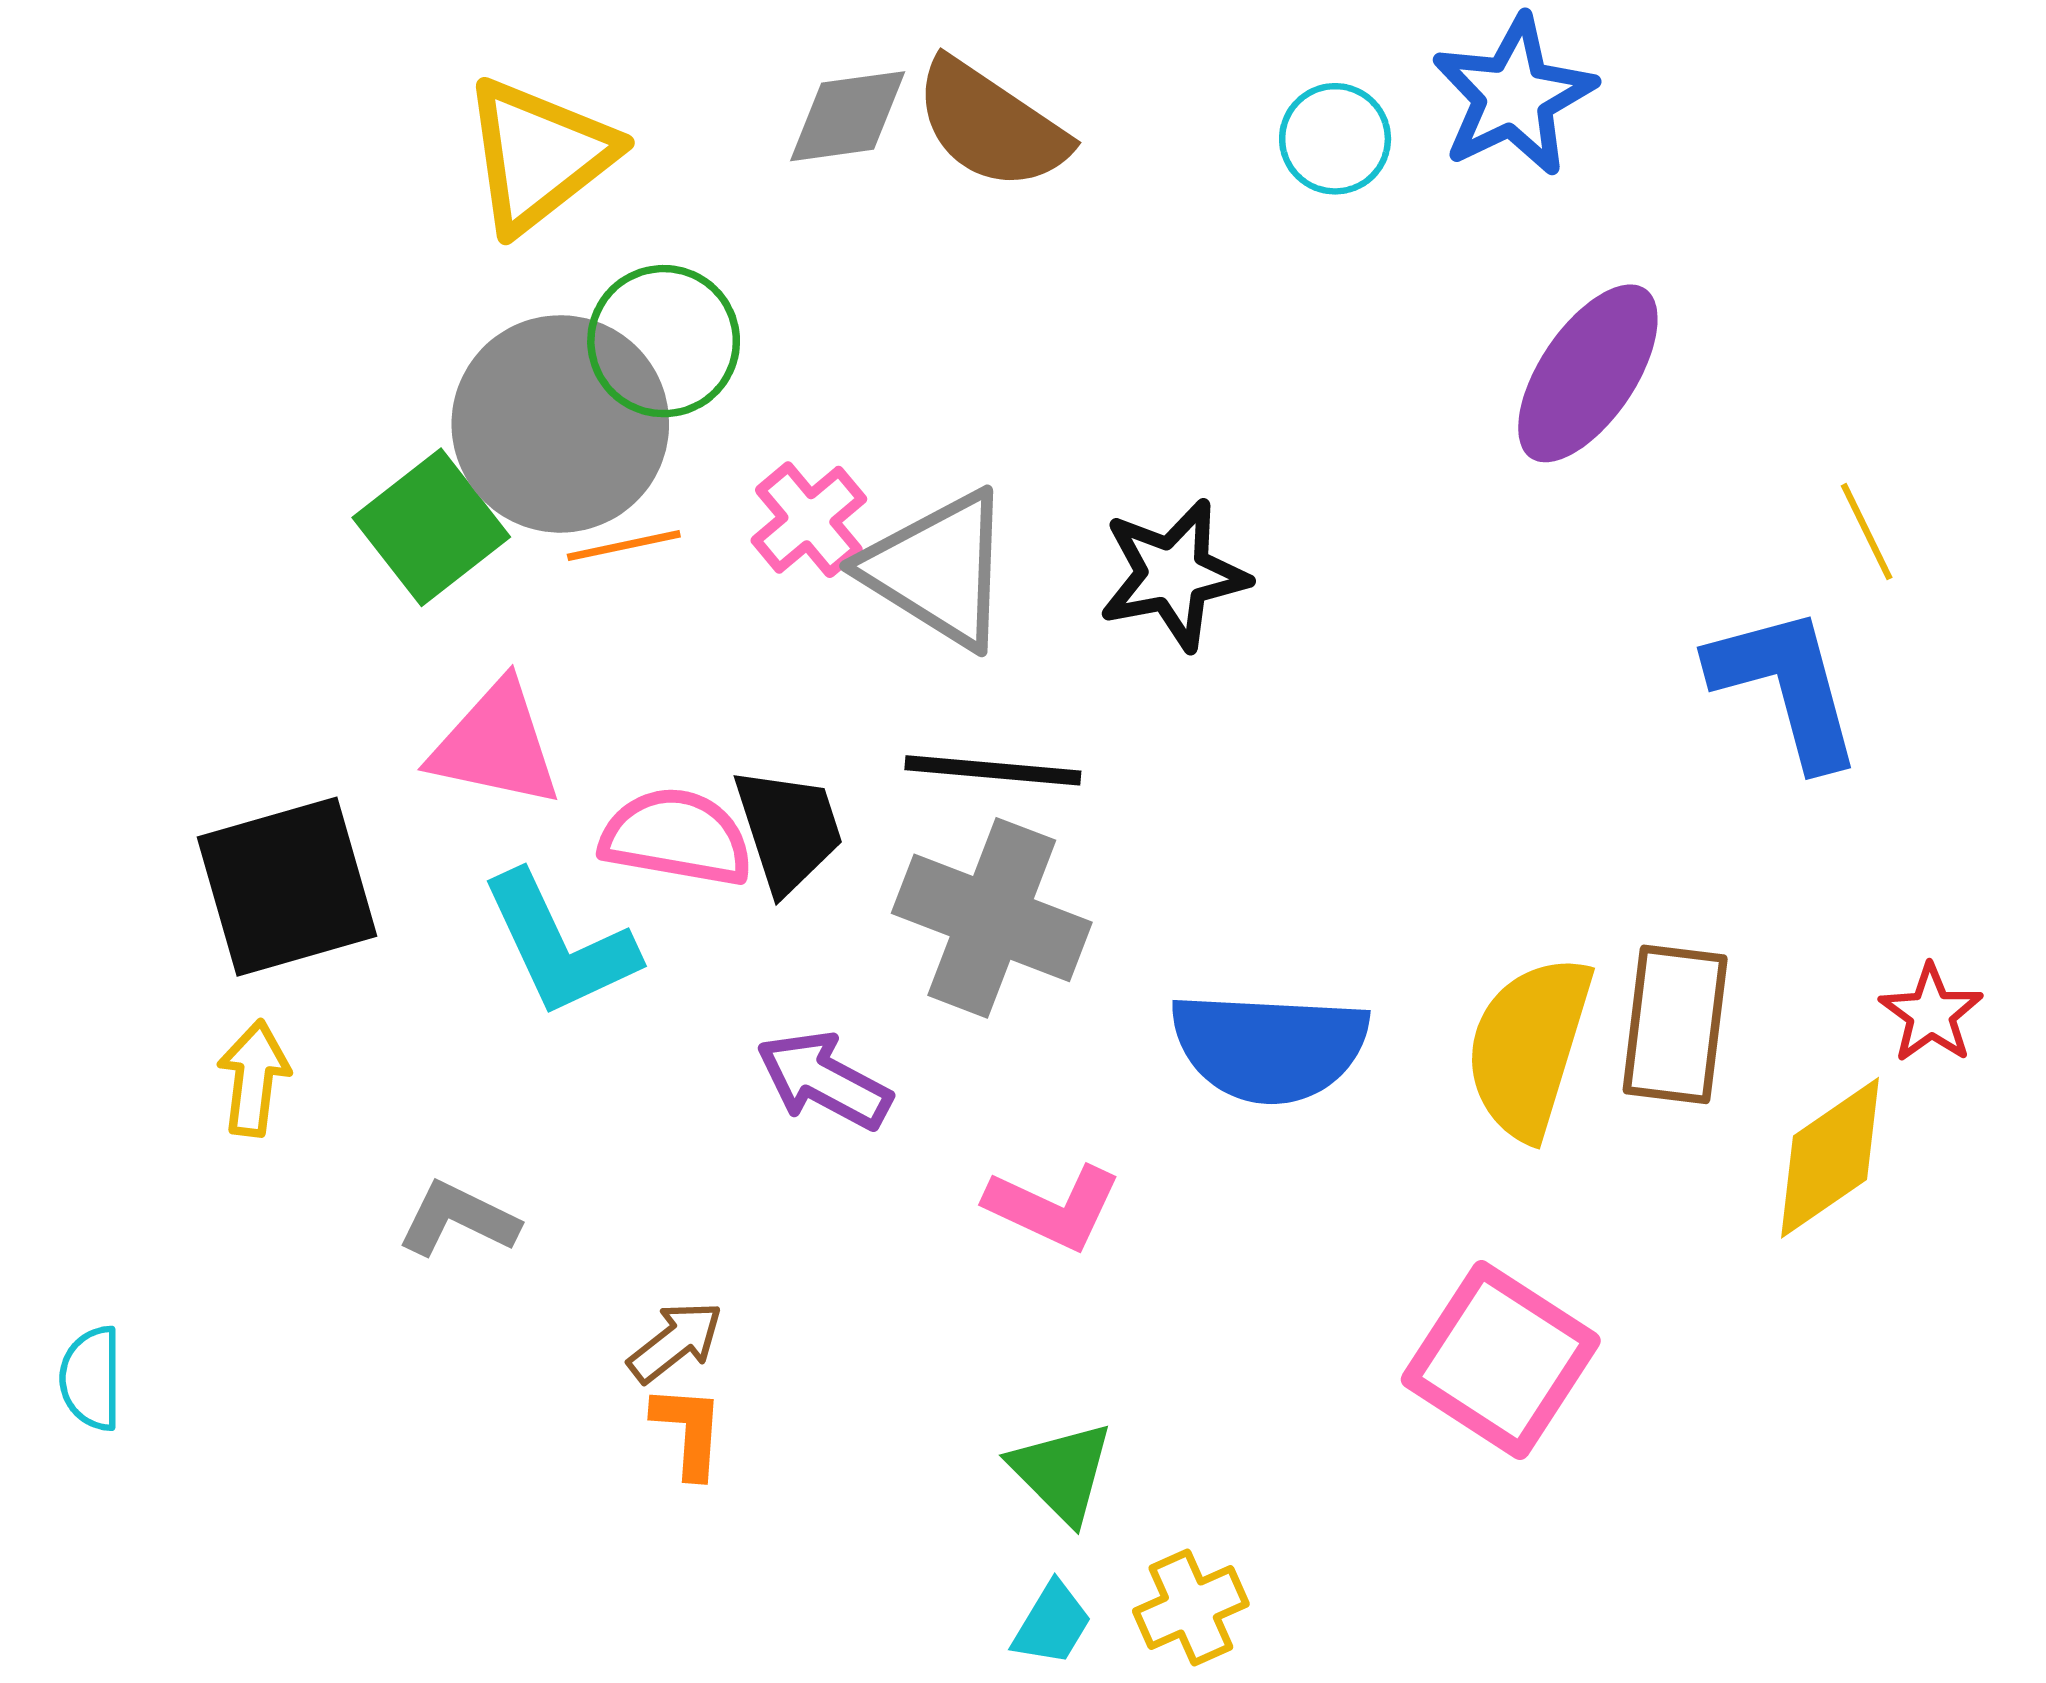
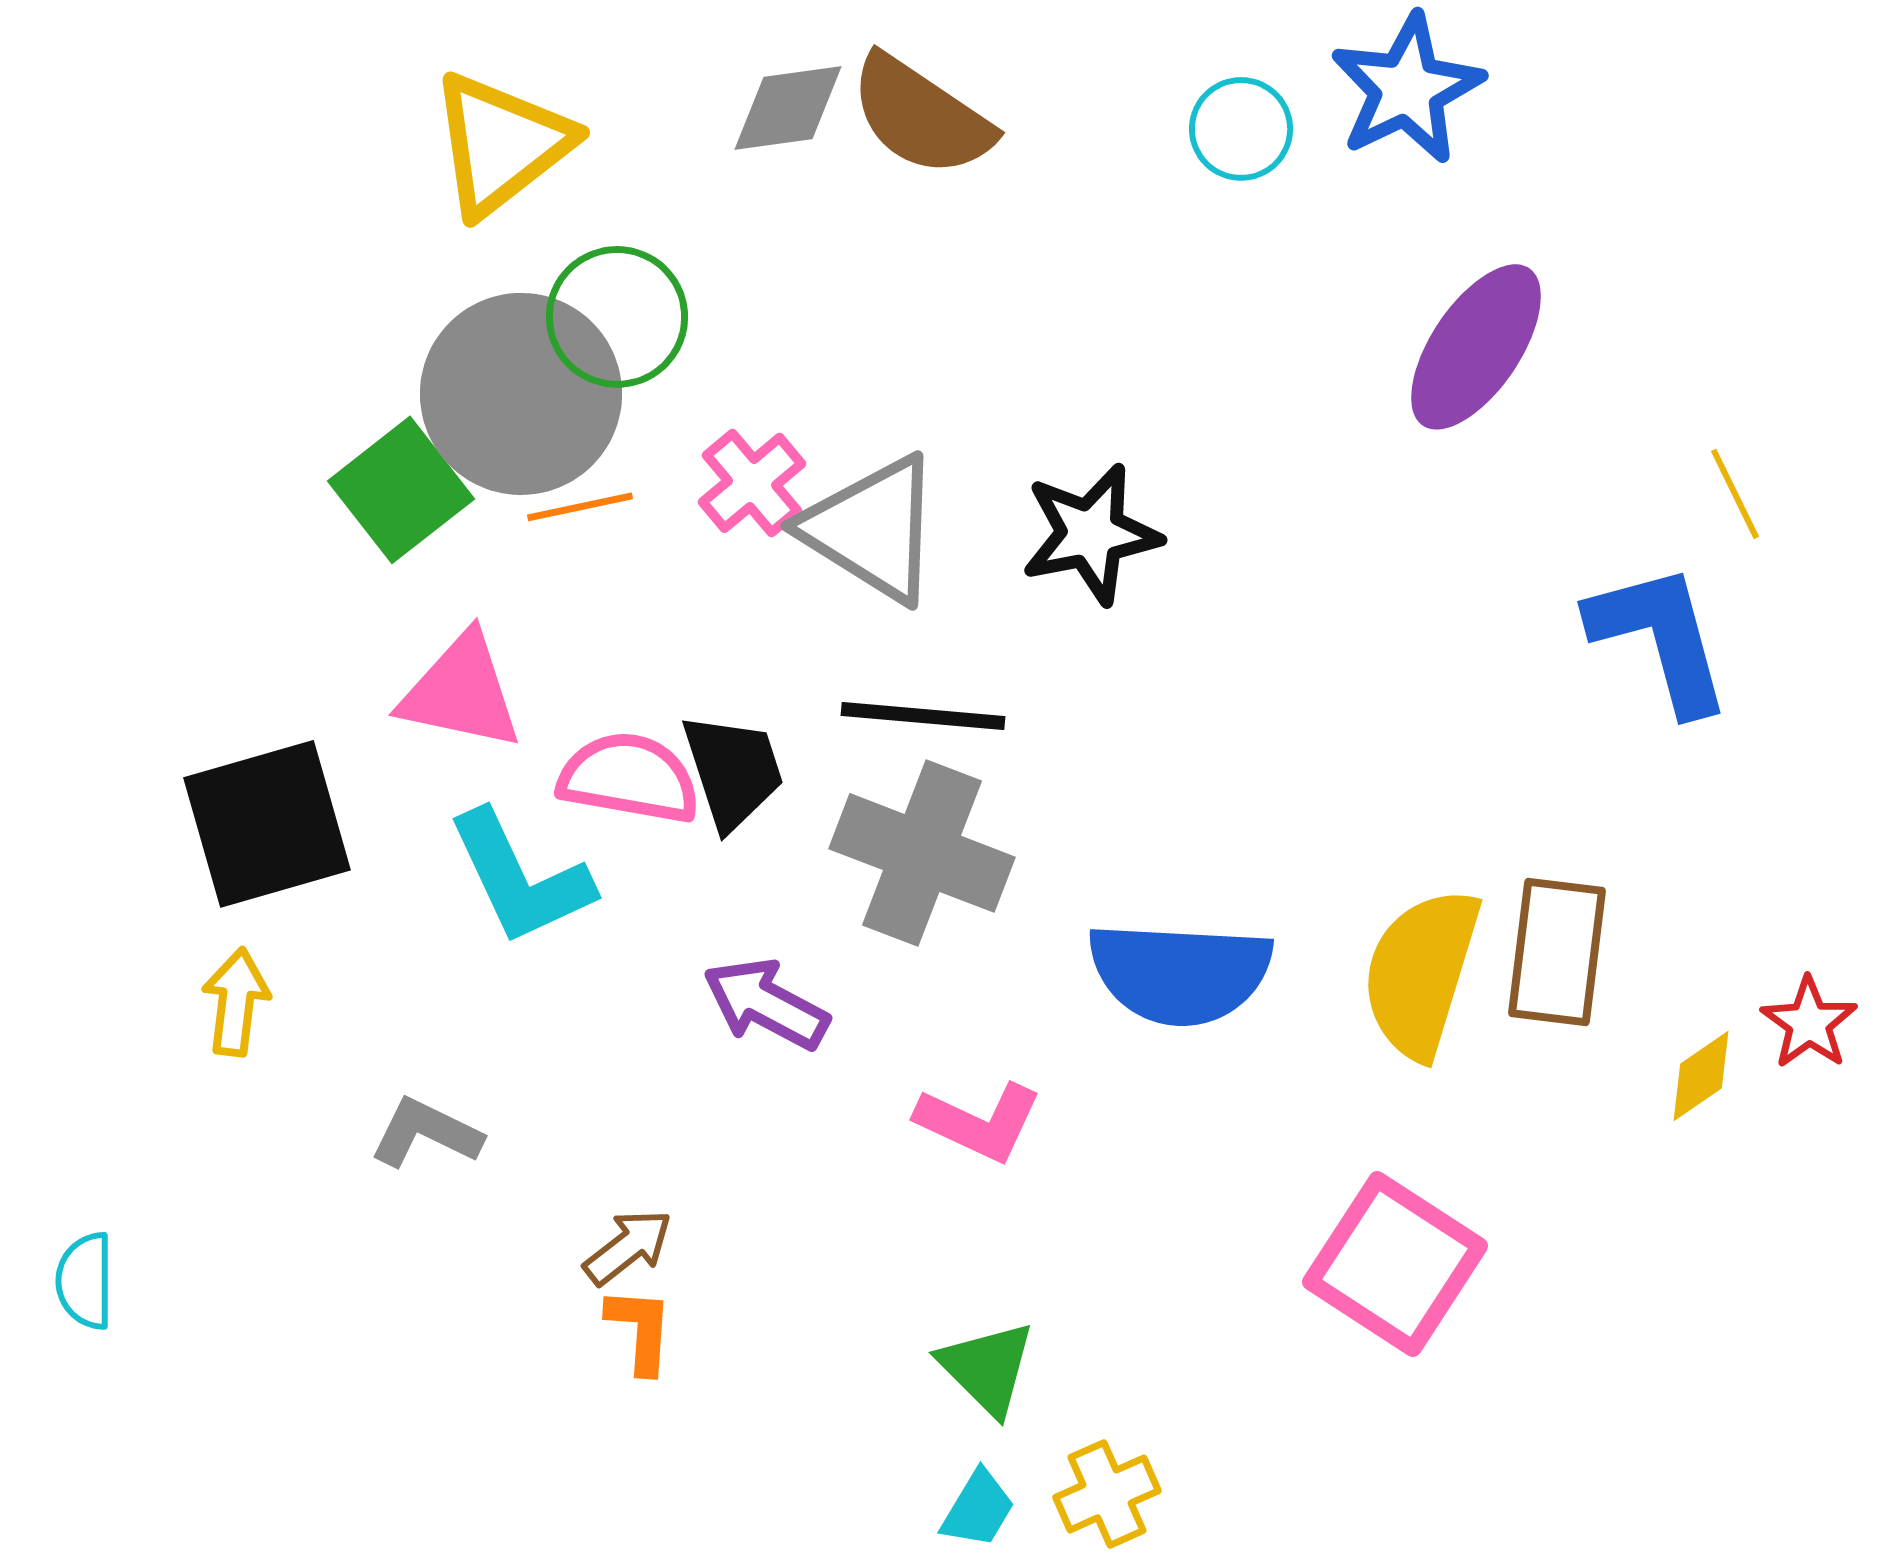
red star: (1931, 1014) -> (1809, 1023), moved
yellow diamond: (1830, 1158) -> (1701, 1076), size x0.6

